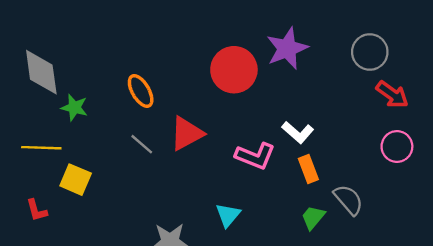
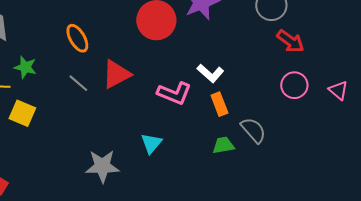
green star: (74, 108) -> (25, 67), moved
green trapezoid: (313, 217) -> (223, 145), turned 40

